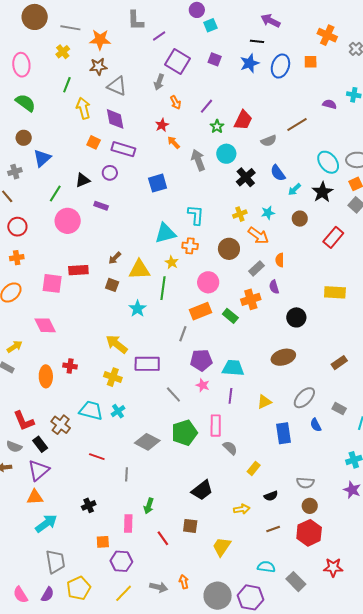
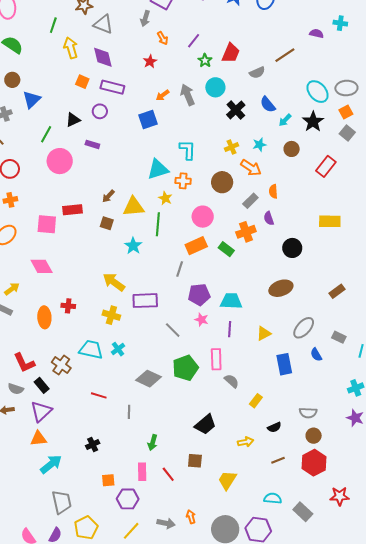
orange arrow: (174, 142) -> (163, 95), moved, turned -80
pink rectangle: (128, 523) -> (142, 472), moved

